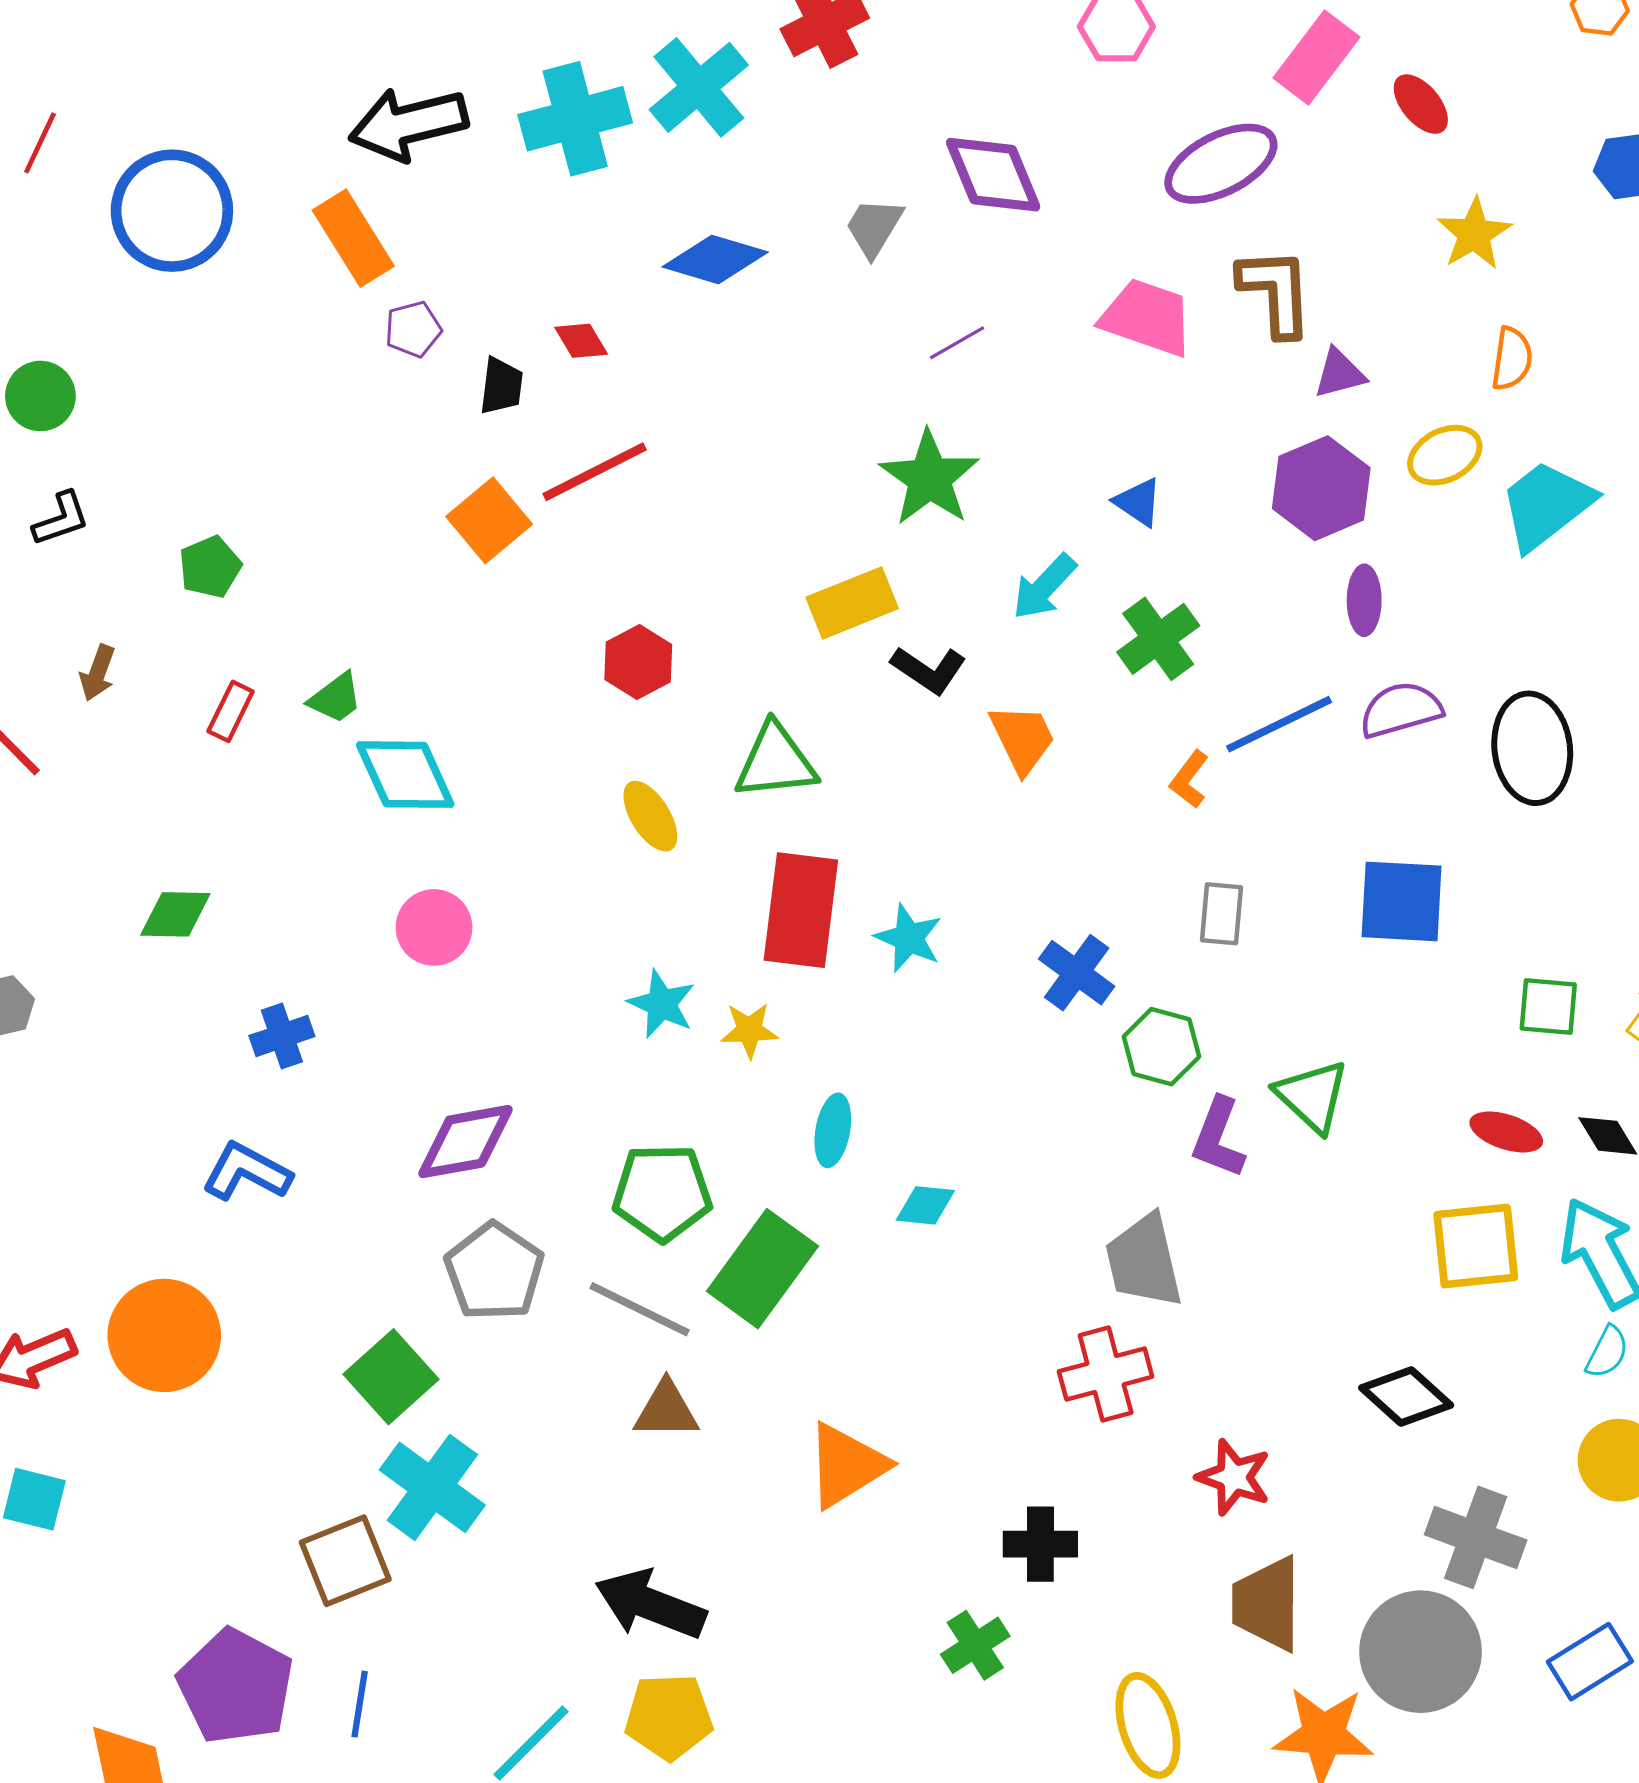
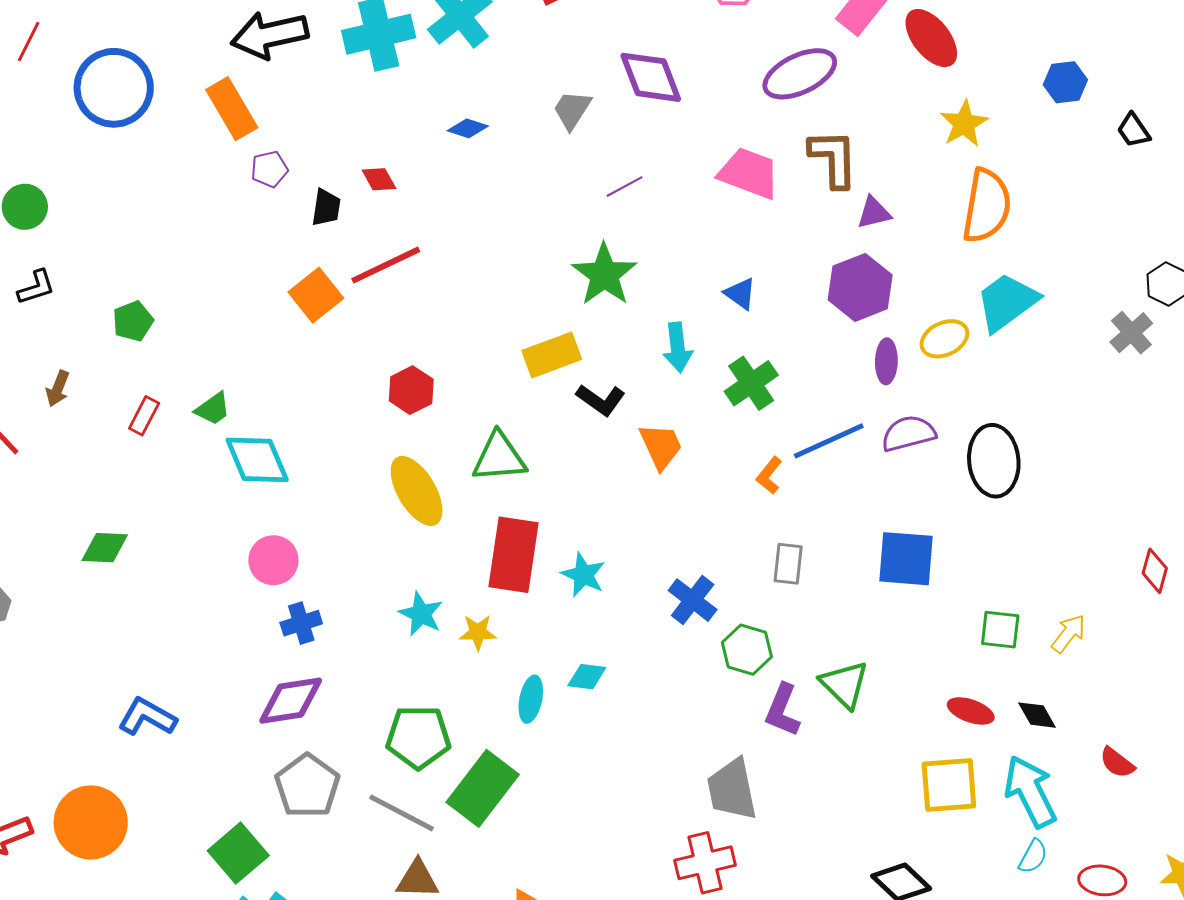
red ellipse: (1421, 104) -> (931, 38), size x1.5
blue diamond: (715, 260) -> (468, 128), size x0.6
orange semicircle: (1512, 359) -> (987, 206), size x1.8
yellow ellipse: (1445, 455) -> (944, 339), moved
cyan arrow: (1044, 587) -> (678, 347), turned -51
yellow ellipse: (650, 816) -> (417, 491), size x1.5
blue cross: (282, 1036) -> (301, 623), moved
cyan diamond: (925, 1205) -> (587, 677), moved

